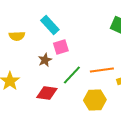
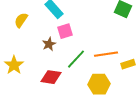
yellow semicircle: (17, 36) -> (21, 20), turned 126

